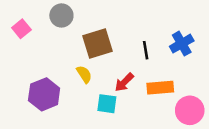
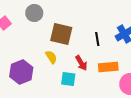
brown square: (98, 44) -> (61, 34), turned 30
red arrow: (124, 82) -> (81, 63), turned -77

